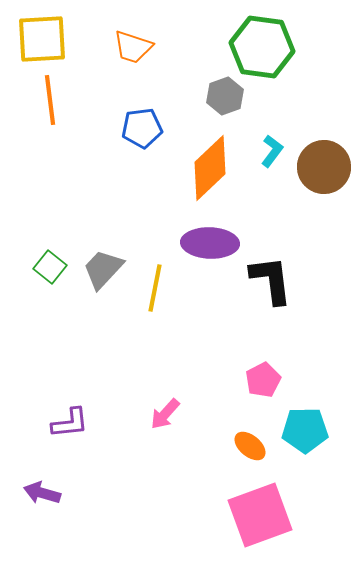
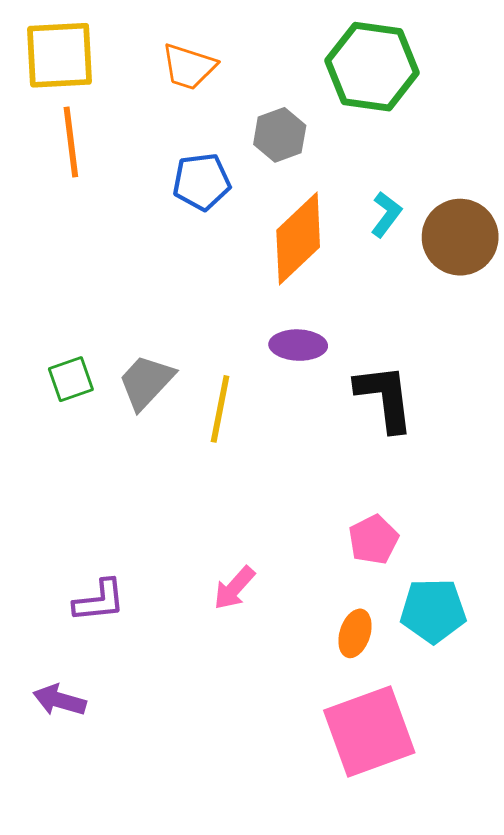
gray hexagon: (225, 96) -> (280, 135), moved
purple ellipse: (210, 243) -> (298, 345), size x0.7
green square: (50, 267) -> (71, 379), turned 32
orange ellipse: (250, 446) -> (355, 633), turned 68

